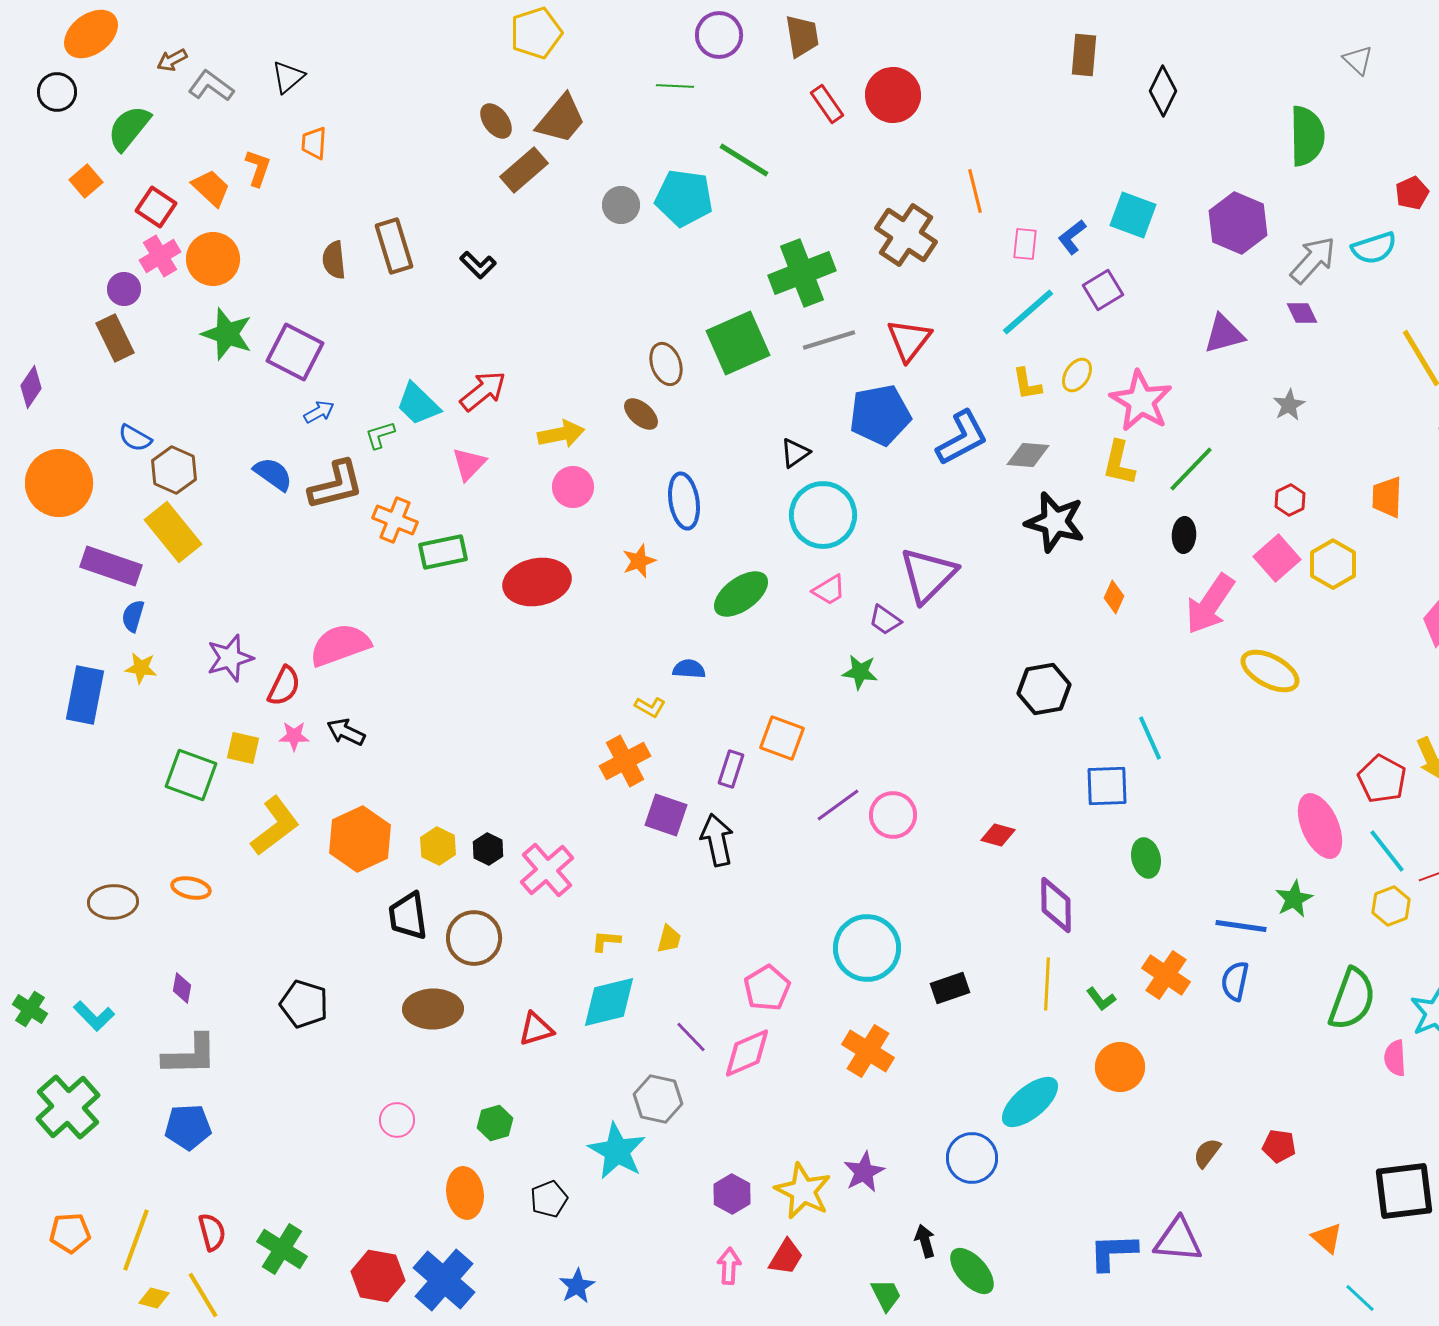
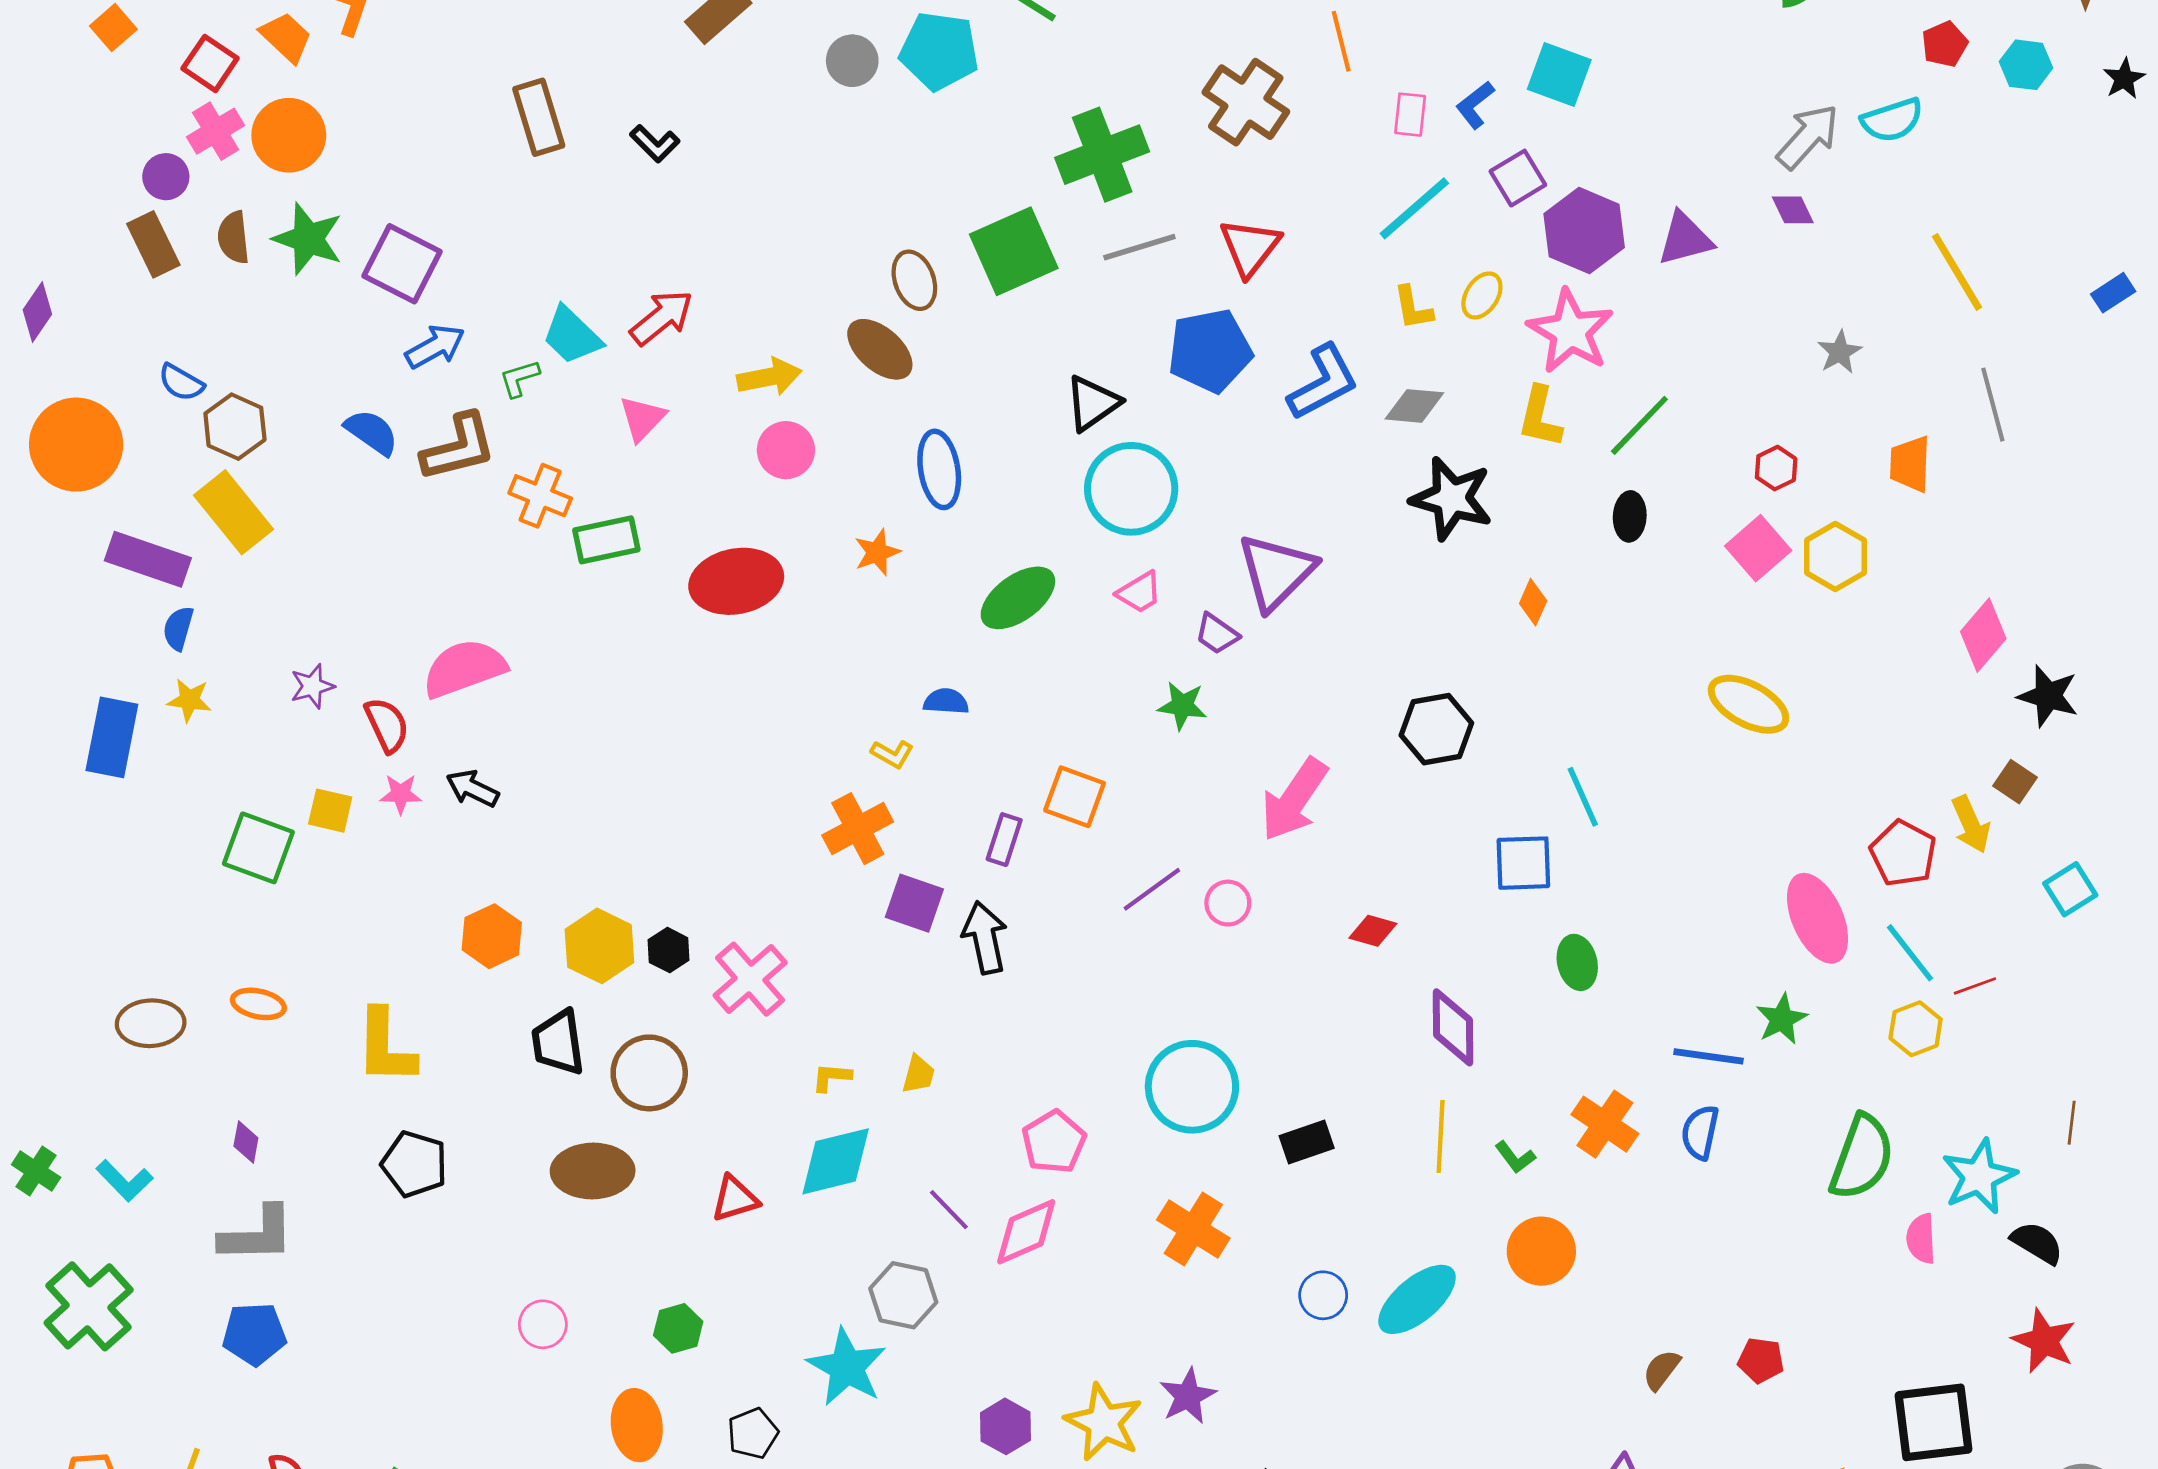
purple hexagon: (1238, 223) -> (1584, 231), moved
brown semicircle: (334, 260) -> (234, 237), moved
gray star: (1289, 405) -> (1840, 352), moved
blue arrow: (319, 412) -> (435, 347), size x1.4
brown ellipse: (641, 414) -> (880, 349), size x1.4
black triangle: (795, 453) -> (1093, 403), size x1.4
pink arrow: (1210, 604) -> (1294, 800), moved
purple star: (230, 658) -> (312, 686), size x0.7
red semicircle: (284, 686) -> (387, 725), turned -51
pink circle: (893, 815) -> (1228, 903), size x0.7
yellow L-shape: (275, 826) -> (385, 1047), moved, turned 128
orange hexagon: (360, 839) -> (492, 936), size x0.7
yellow hexagon: (438, 846) -> (599, 946), size x1.4
blue circle: (972, 1158) -> (1323, 1295), moved, size x0.7

